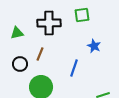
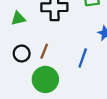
brown line: (40, 54) -> (44, 51), moved

